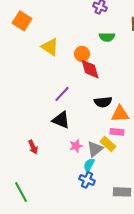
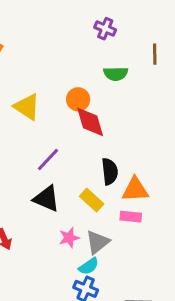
yellow triangle: (50, 47) -> (27, 107), moved
black semicircle: (103, 102) -> (110, 171), turned -90
yellow rectangle: (108, 144) -> (92, 200), moved
cyan semicircle: (89, 165) -> (89, 266), turned -152

